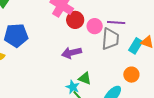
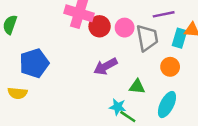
purple line: (116, 22) -> (164, 14), moved
orange circle: (131, 75) -> (170, 67), moved
green triangle: (85, 78) -> (137, 87), moved

